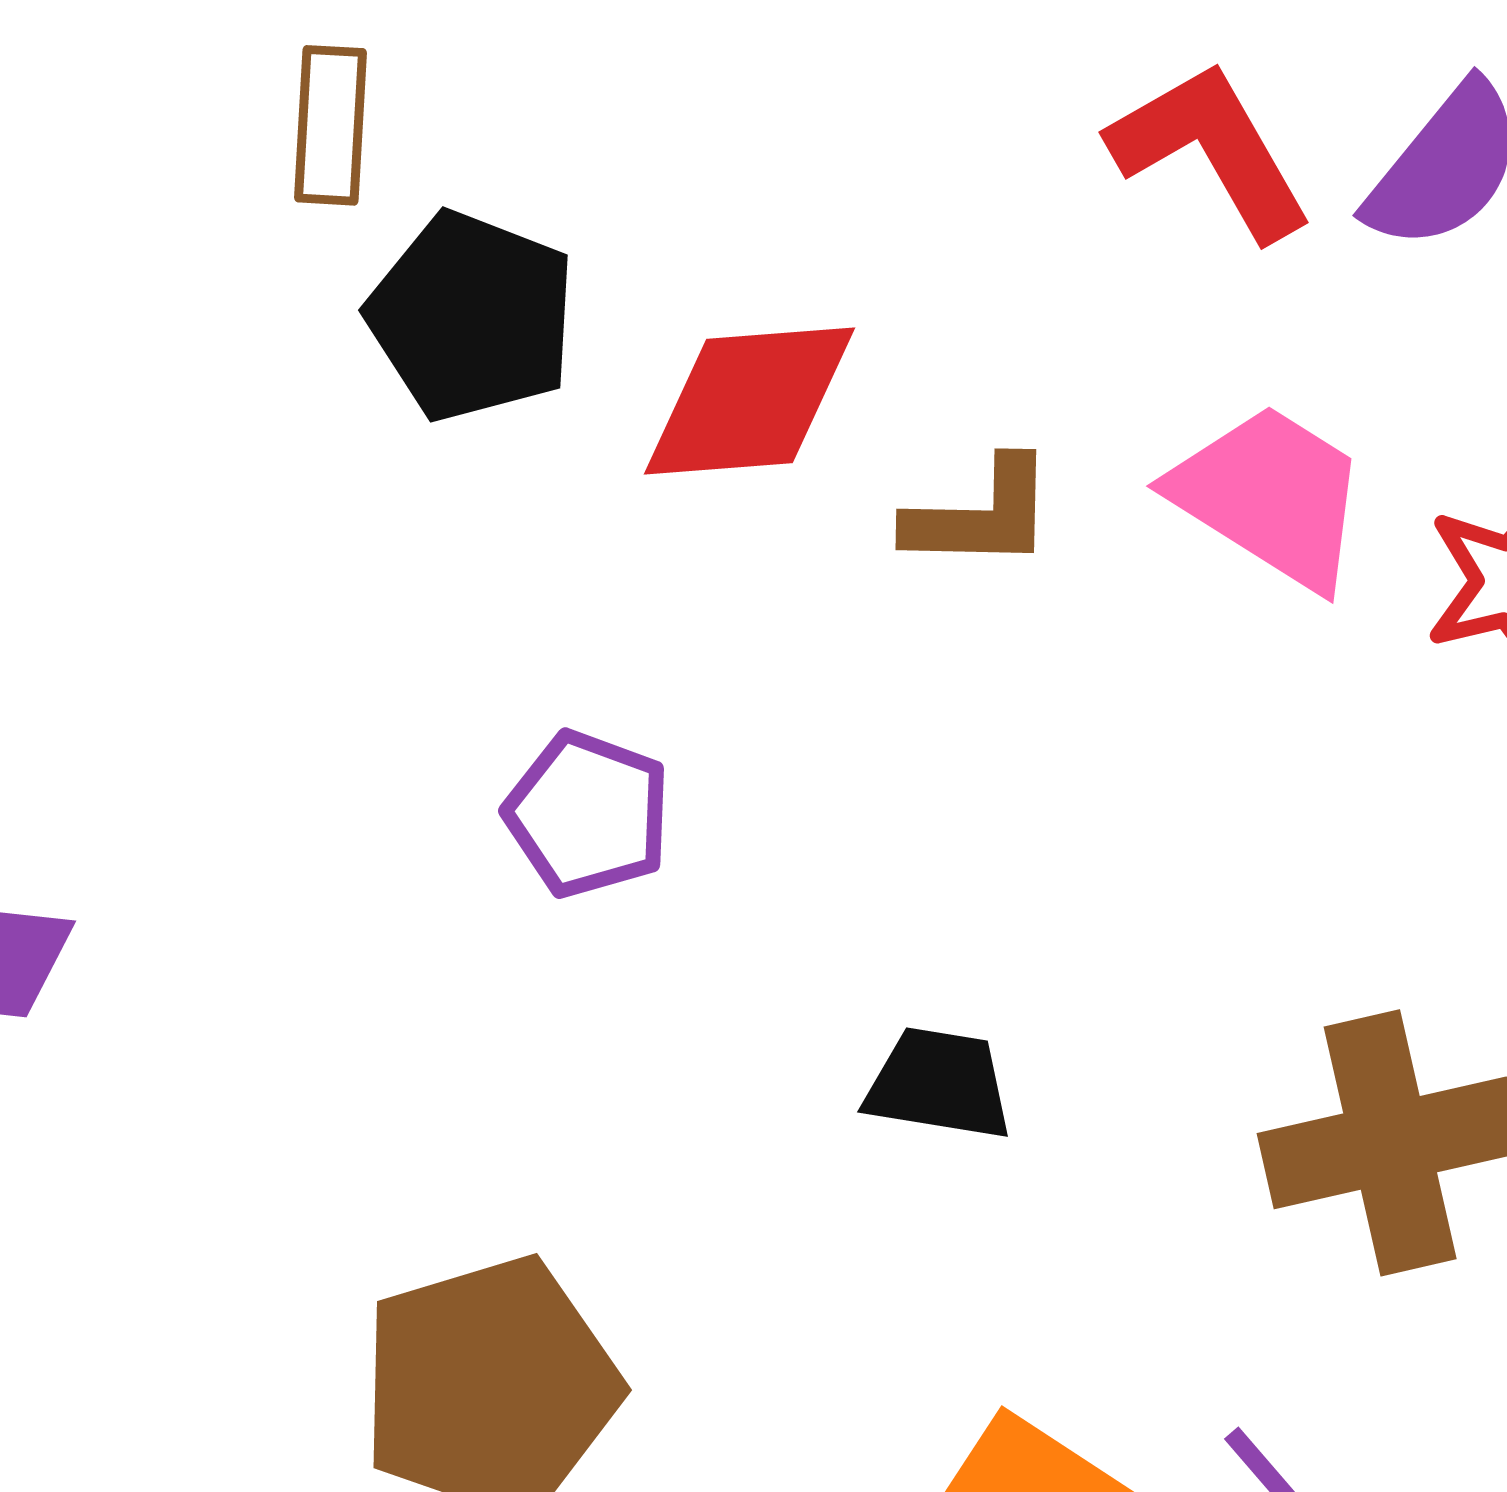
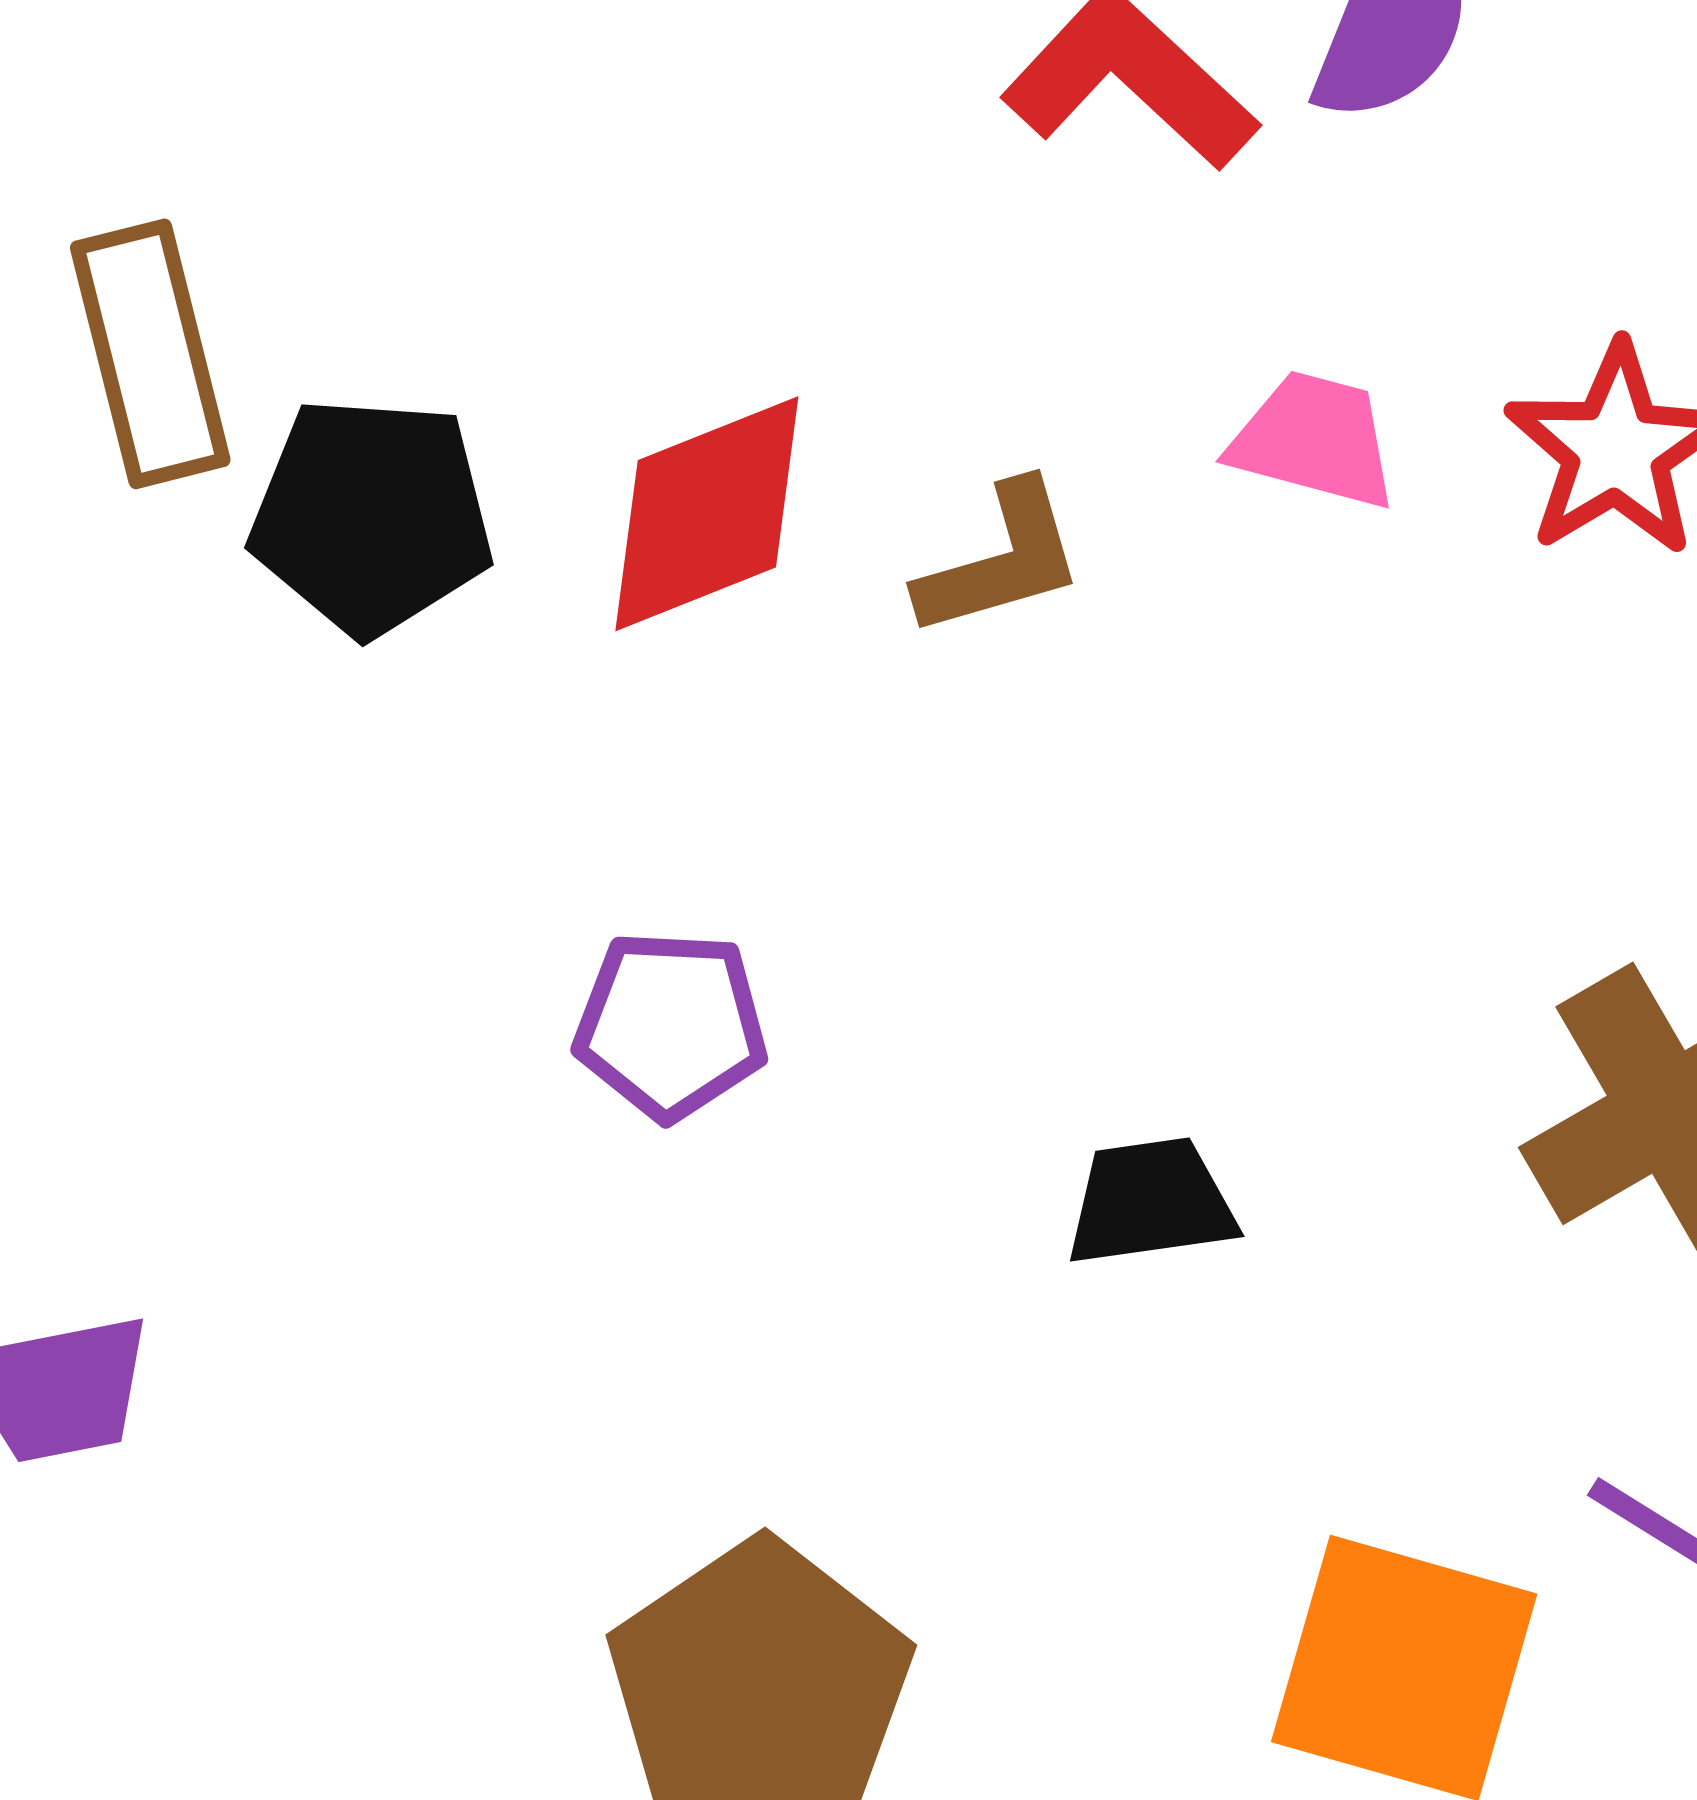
brown rectangle: (330, 125) -> (150, 354), size x1.4
pink trapezoid: (1270, 496) -> (1314, 440), size x0.7

